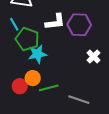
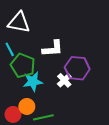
purple hexagon: (79, 25) -> (77, 68), moved
white cross: (93, 57) -> (64, 80), moved

